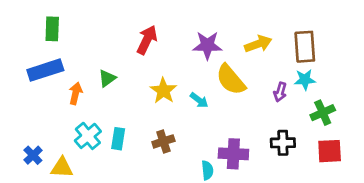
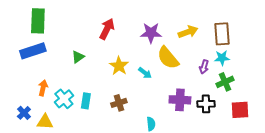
green rectangle: (52, 29) -> (38, 21), size x1.4
orange arrow: (76, 93) -> (43, 88), moved
green cross: (323, 113) -> (225, 82), moved
purple cross: (233, 154) -> (180, 100), moved

